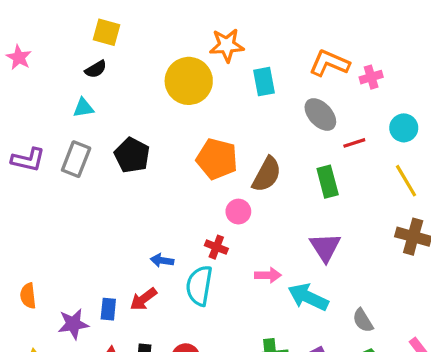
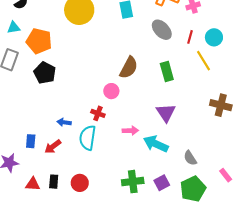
red line: (354, 143) -> (190, 37), moved, turned -56
black pentagon: (132, 155) -> (45, 73), moved
orange pentagon: (217, 159) -> (39, 41), moved
yellow line: (406, 181) -> (204, 61), moved
blue rectangle: (108, 309) -> (31, 141), moved

